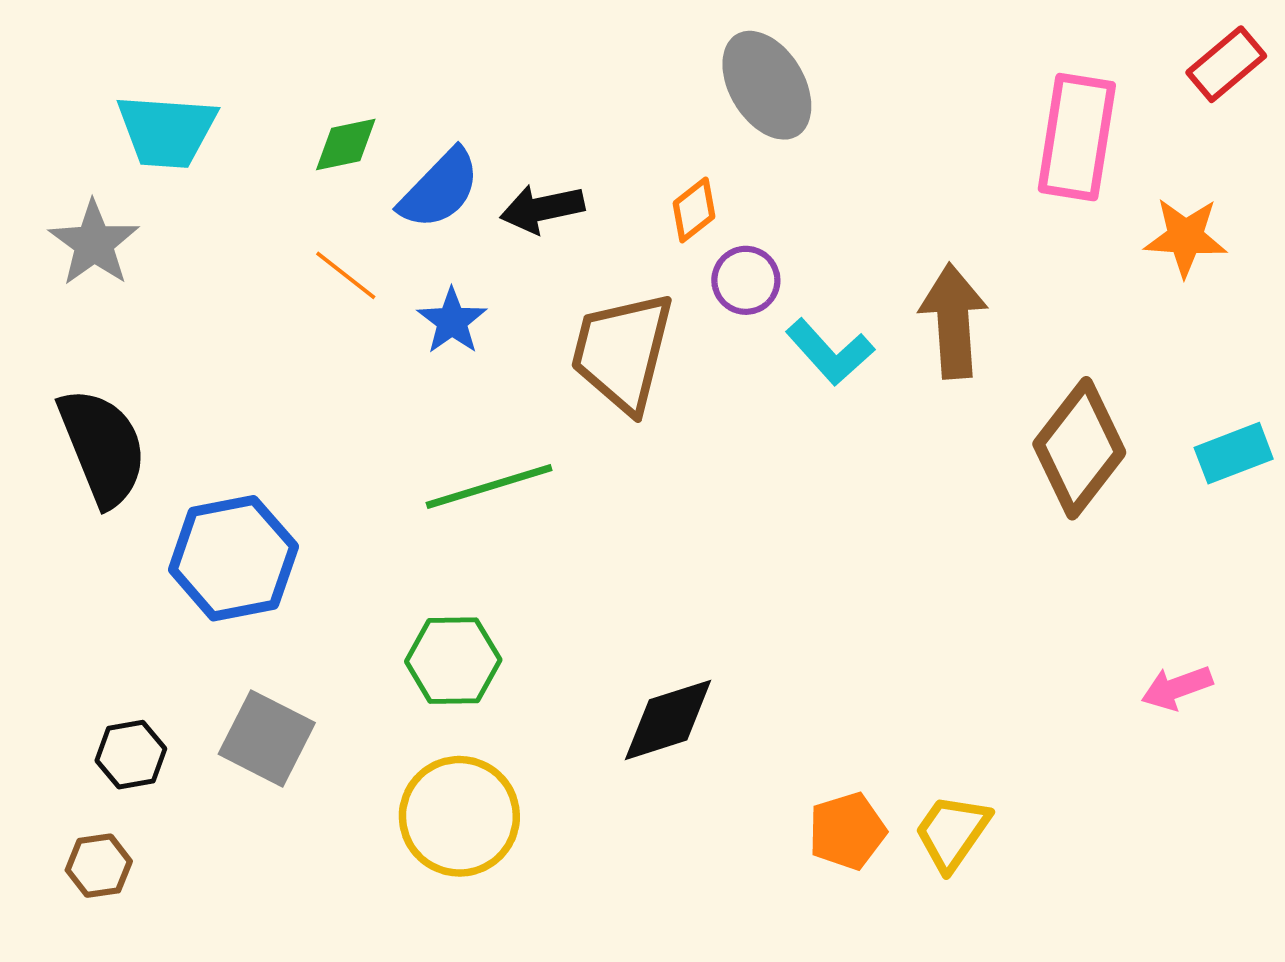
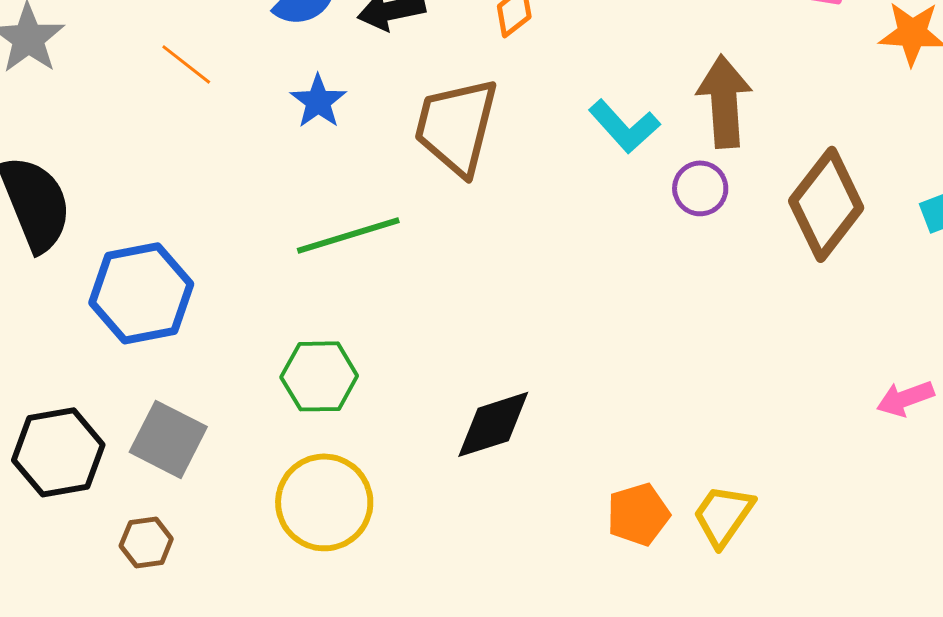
orange line: (346, 275) -> (186, 64), moved
purple circle: (746, 280) -> (700, 188), moved
black hexagon: (131, 755) -> (58, 452), size x1.6
brown hexagon: (99, 866) -> (146, 542), moved

